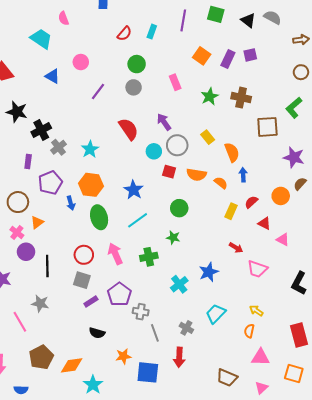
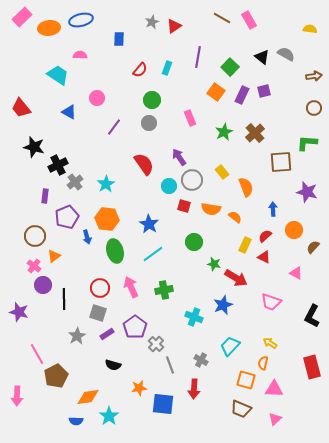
green square: (216, 14) -> (230, 67), moved, turned 30
pink semicircle: (64, 18) -> (80, 55), turned 112
brown cross: (241, 98) -> (255, 133), turned 36
green L-shape: (294, 108) -> (307, 143), turned 45
blue arrow: (243, 175) -> (273, 209), moved
brown semicircle: (300, 184) -> (313, 247), moved
red triangle: (264, 223) -> (264, 257), moved
green star: (173, 238) -> (214, 264), moved
red arrow: (236, 248) -> (236, 278), moved, size x1.6
cyan cross: (179, 284) -> (194, 317), turned -30
gray star: (40, 303) -> (77, 336), moved, turned 30
gray cross: (141, 312) -> (156, 344), turned 35
brown pentagon: (41, 357) -> (56, 376), moved
orange square: (294, 374) -> (246, 380), moved
blue semicircle: (21, 390) -> (76, 421), moved

